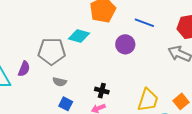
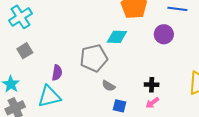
purple semicircle: (24, 69) -> (57, 73), moved
gray semicircle: (60, 82) -> (109, 86), turned 32

